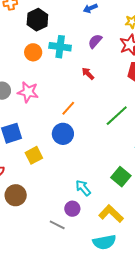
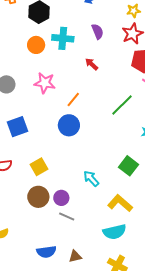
purple semicircle: (95, 41) -> (98, 31), turned 119
pink star: (28, 92) -> (45, 83), moved
yellow square: (34, 155) -> (39, 167), moved
brown circle: (16, 195) -> (38, 197), moved
purple circle: (72, 209) -> (61, 198), moved

